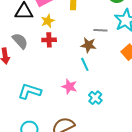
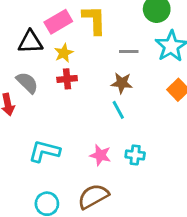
gray line: (100, 30) -> (129, 52), moved
pink star: (69, 87) -> (100, 155), moved
cyan cross: (95, 98) -> (135, 155), turned -32

